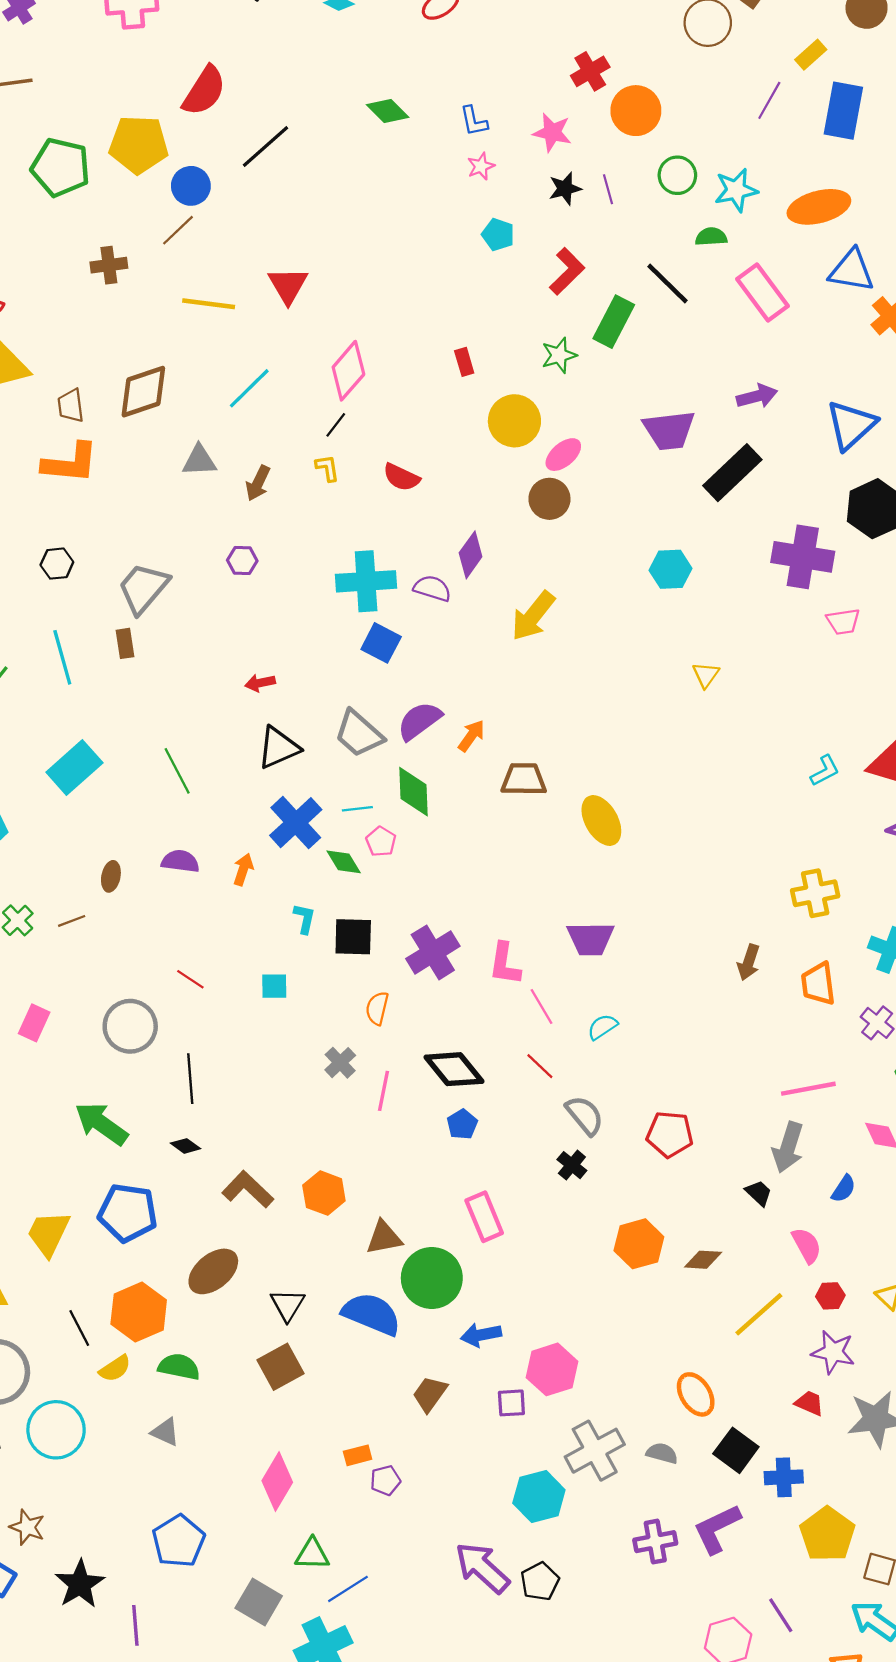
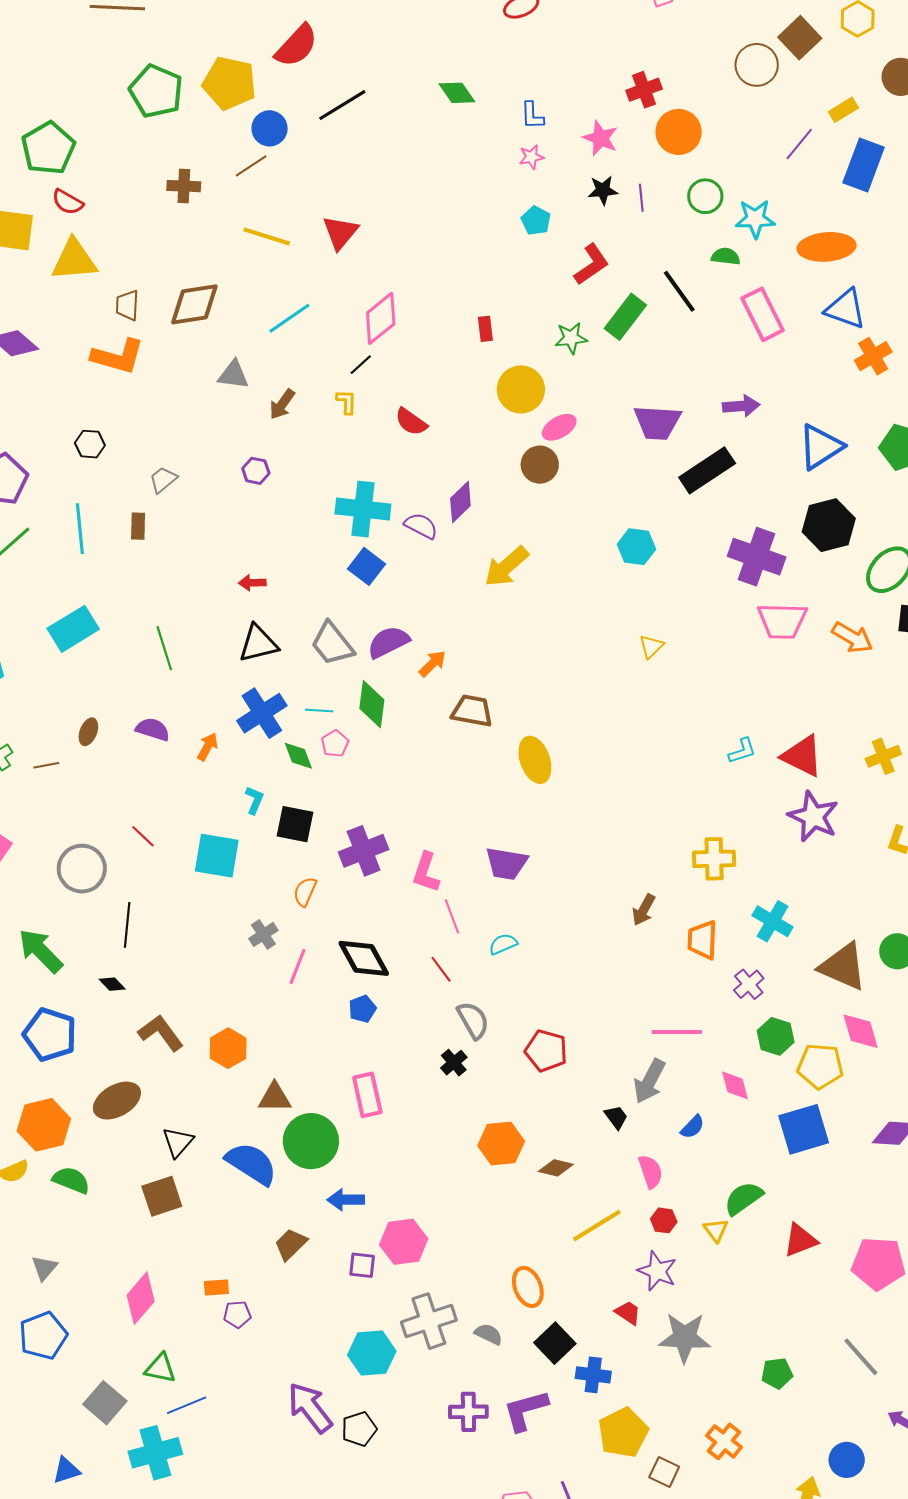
gray trapezoid: (143, 588) -> (163, 480), size x0.6
pink trapezoid: (843, 622) -> (782, 621), size x1.6
cyan square: (274, 986) -> (217, 856), size x1.8
gray triangle: (165, 1432) -> (44, 1268), moved, turned 36

